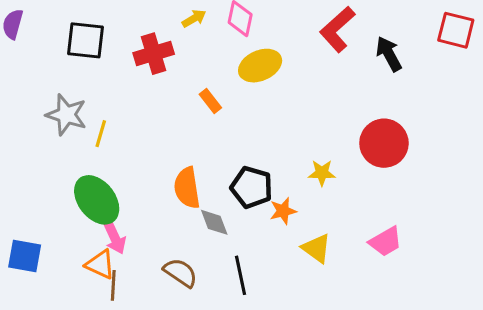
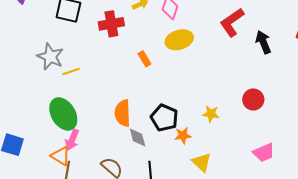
yellow line: (101, 134) -> (71, 71), turned 48
red circle: (384, 143) -> (253, 99), size x0.7
pink arrow: (115, 238) -> (72, 140), turned 40
pink trapezoid: (386, 242) -> (264, 153), moved

